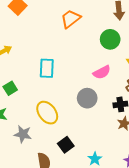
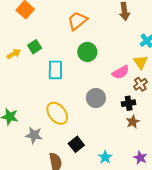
green circle: (110, 39) -> (87, 52), moved
pink semicircle: (102, 72) -> (121, 72), moved
green square: (10, 88) -> (35, 47), moved

